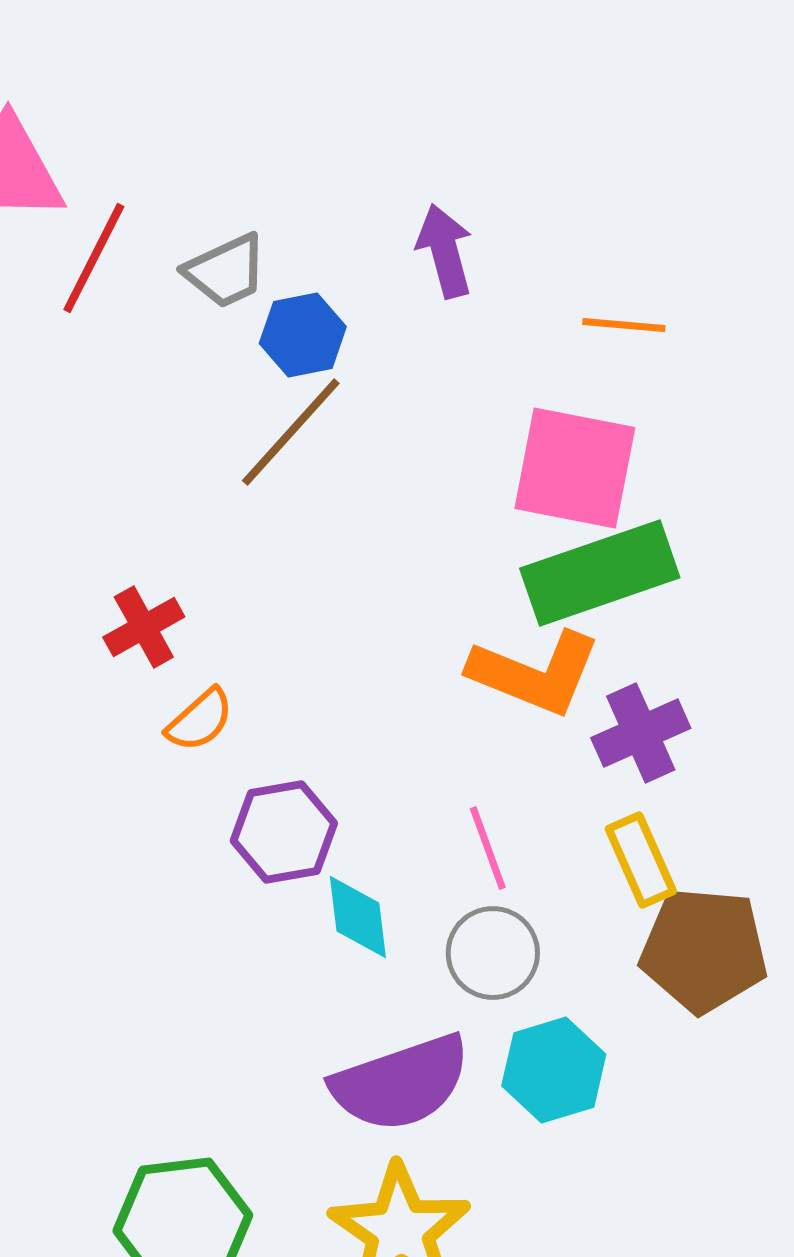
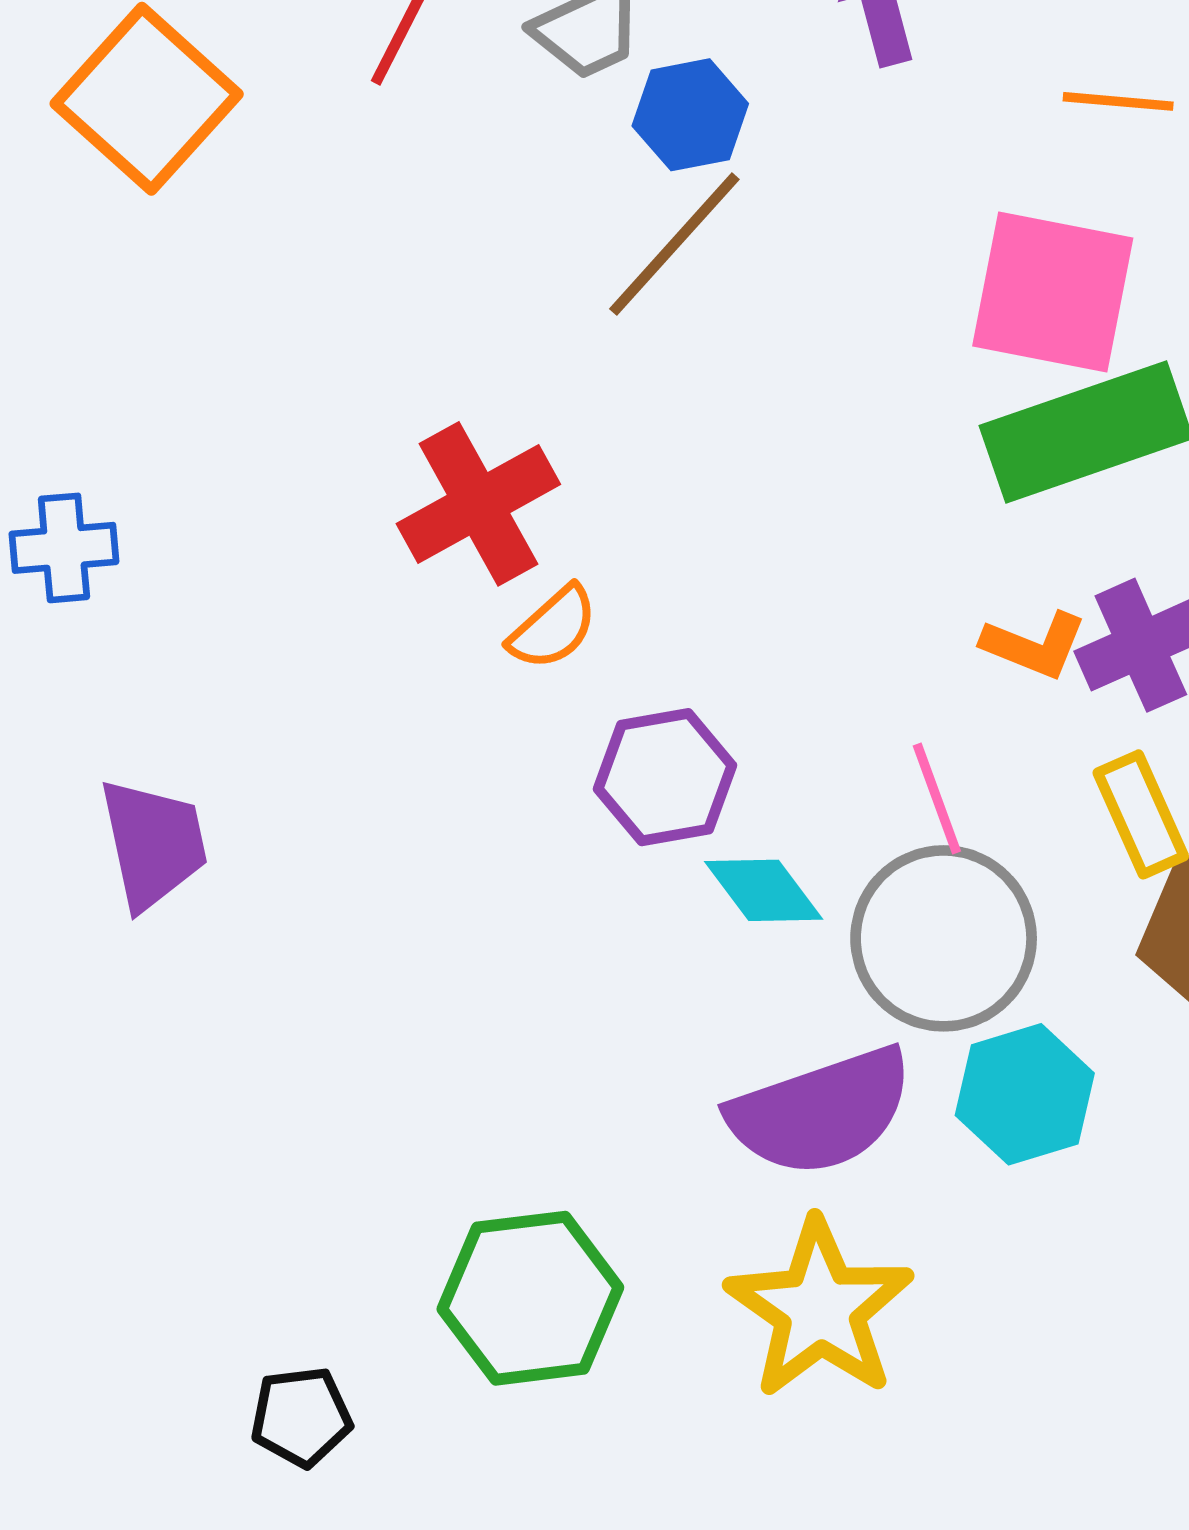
red cross: (144, 627) -> (478, 504), size x1.5
orange L-shape: (535, 673) -> (1034, 645), moved, size x0.6
cyan diamond: (358, 917) -> (764, 890), turned -30
gray circle: (493, 953) -> (944, 938), size x1.5

